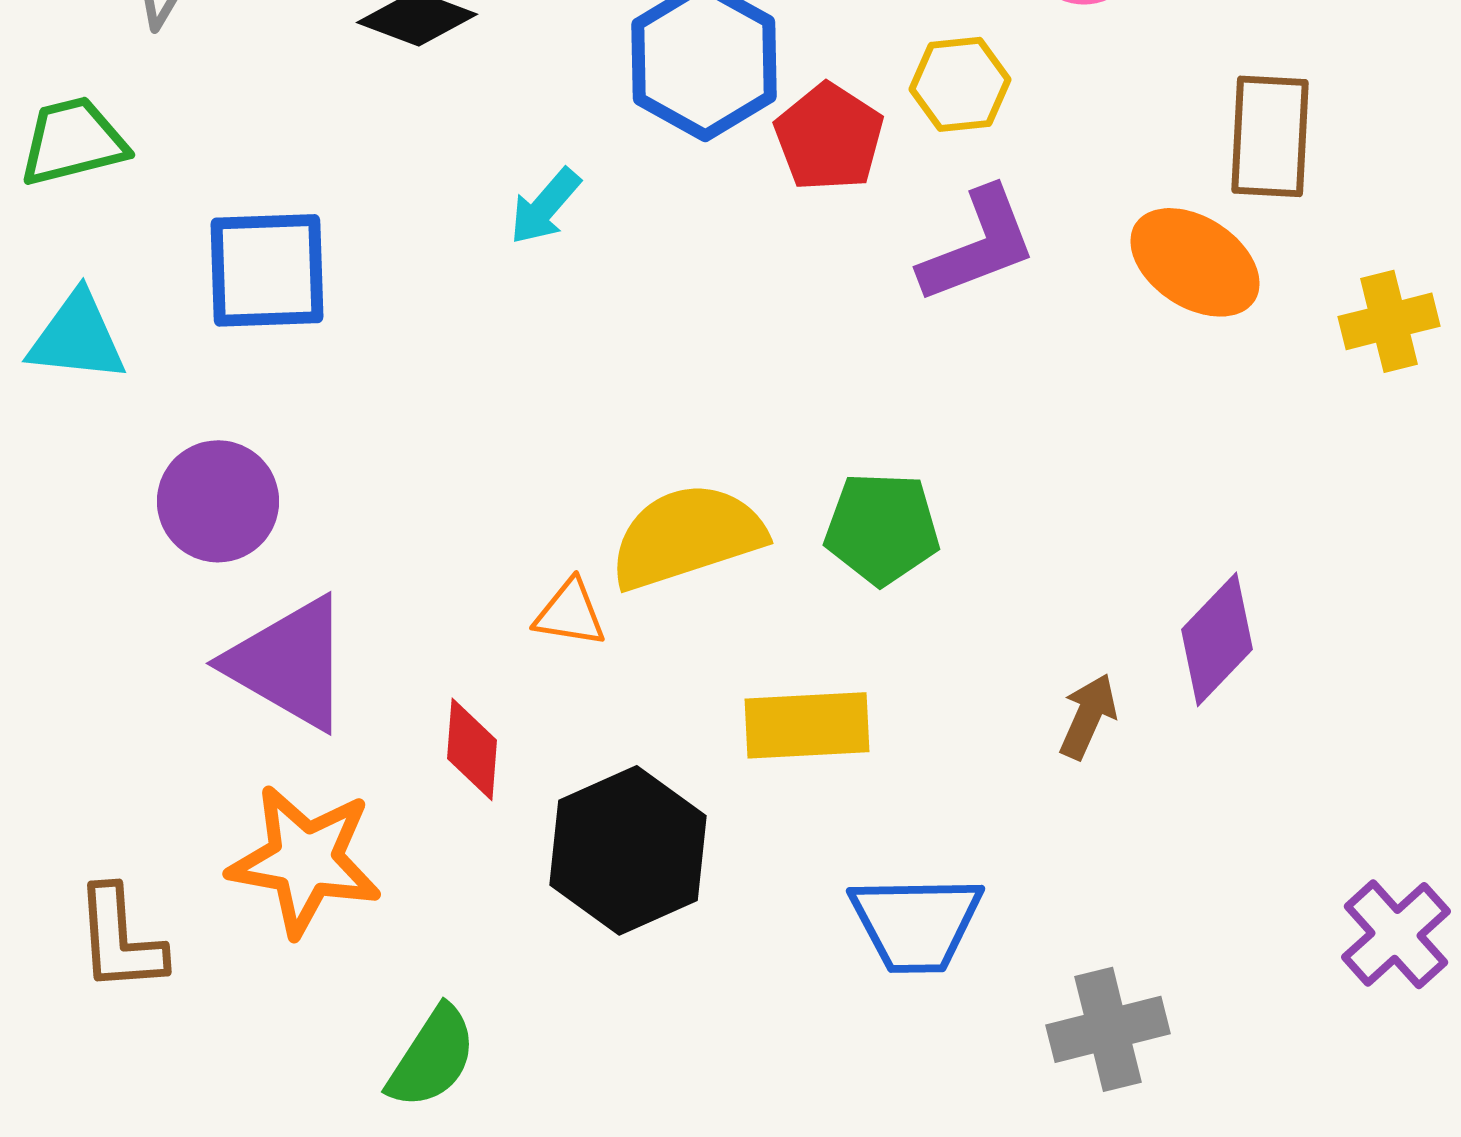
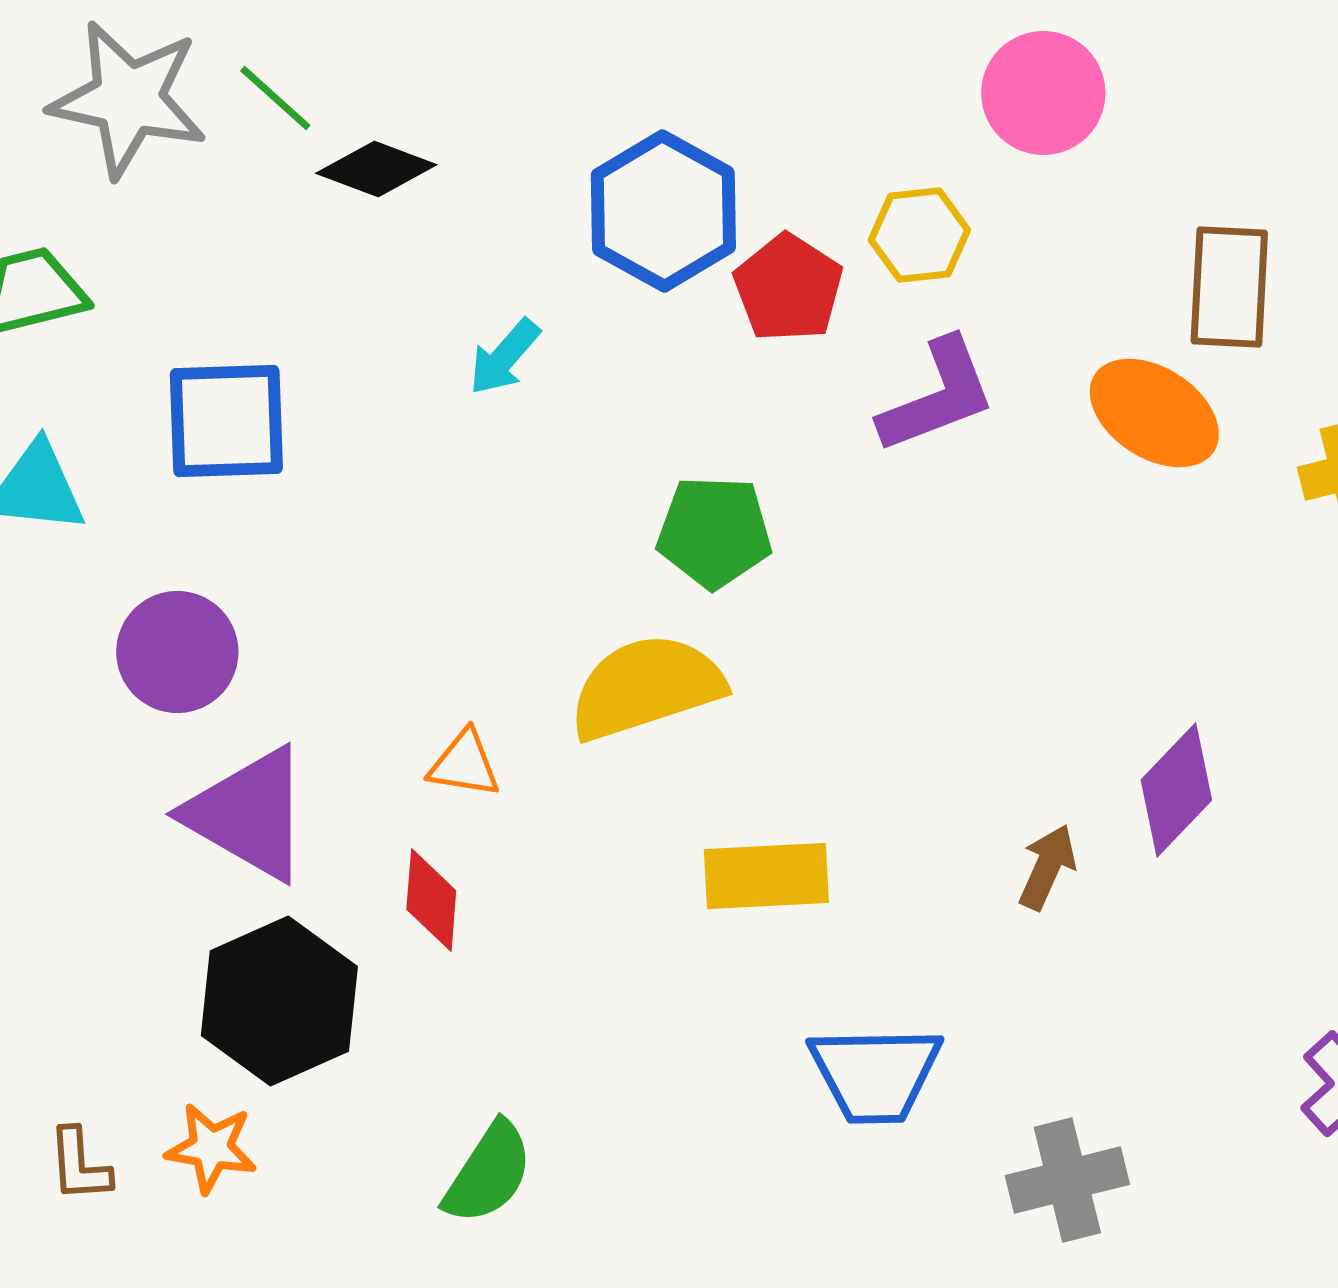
green pentagon: (882, 528) -> (714, 532), moved
orange triangle: (570, 613) -> (464, 764), moved
black hexagon: (628, 850) -> (279, 1001), moved
orange star: (305, 860) -> (211, 1148), moved, size x0.6
brown L-shape: (120, 939) -> (79, 1165), moved, size x0.7
green semicircle: (432, 1057) -> (488, 1173), moved

